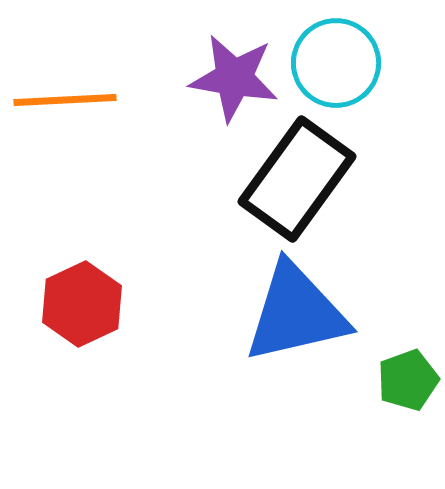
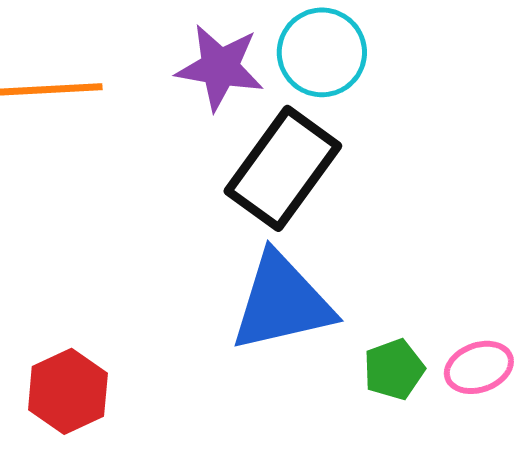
red hexagon: (82, 304) -> (68, 391), moved

